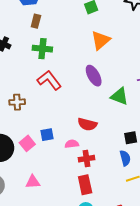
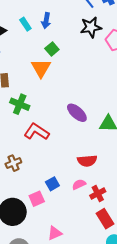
orange triangle: (101, 40) -> (41, 68), moved
green cross: (42, 49) -> (20, 104), turned 36
pink square: (27, 143) -> (37, 199), turned 35

